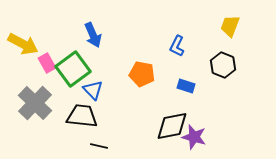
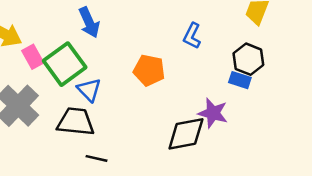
blue rectangle: (186, 86) -> (240, 80), moved
purple star: (194, 137) -> (213, 113), moved

